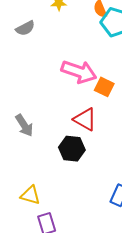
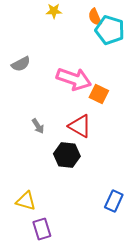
gray semicircle: (25, 28) -> (21, 64), moved
gray arrow: (24, 125) -> (38, 126), moved, size x0.7

